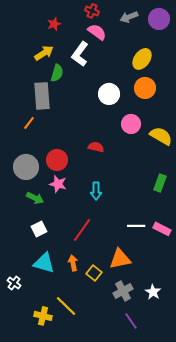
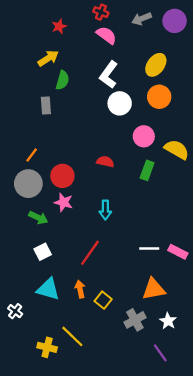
white L-shape: (80, 54) -> (109, 75), moved
gray rectangle: (42, 96) -> (46, 106), size x0.6
orange line: (29, 123) -> (32, 155), moved
green rectangle: (160, 183) -> (147, 170), moved
orange triangle: (120, 259) -> (154, 289), moved
purple line: (131, 321) -> (160, 353), moved

